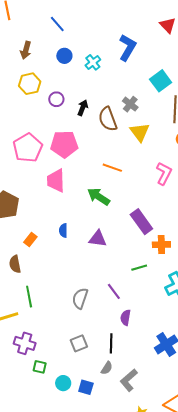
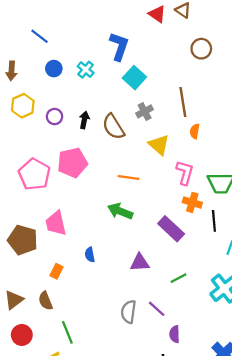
cyan square: (161, 81) -> (134, 78), moved
gray cross: (130, 104) -> (145, 111), moved, turned 35
yellow triangle: (140, 132) -> (159, 145), moved
pink trapezoid: (56, 181) -> (56, 223), moved
purple triangle: (98, 239) -> (140, 263), moved
orange cross: (161, 245) -> (192, 202), moved, turned 30
gray semicircle: (80, 298) -> (129, 312), moved

